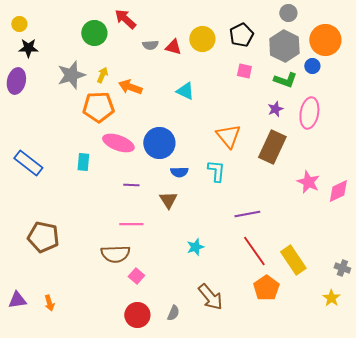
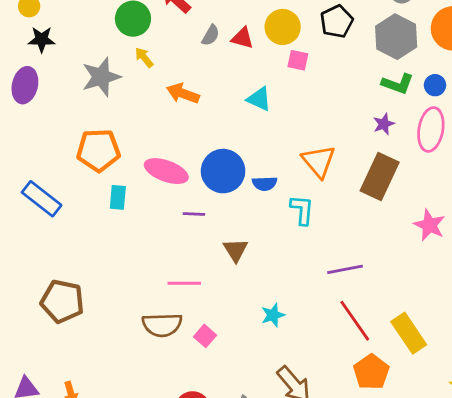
gray semicircle: (150, 45) -> (211, 35), turned -56
blue circle: (312, 66) -> (435, 85), moved
pink square: (244, 71) -> (298, 60), moved
yellow arrow: (102, 75) -> (144, 57), moved, turned -63
orange pentagon: (98, 107) -> (98, 150), moved
blue semicircle: (179, 172) -> (265, 184), moved
purple line: (131, 185) -> (194, 214), moved
pink square: (136, 276) -> (205, 336), moved

